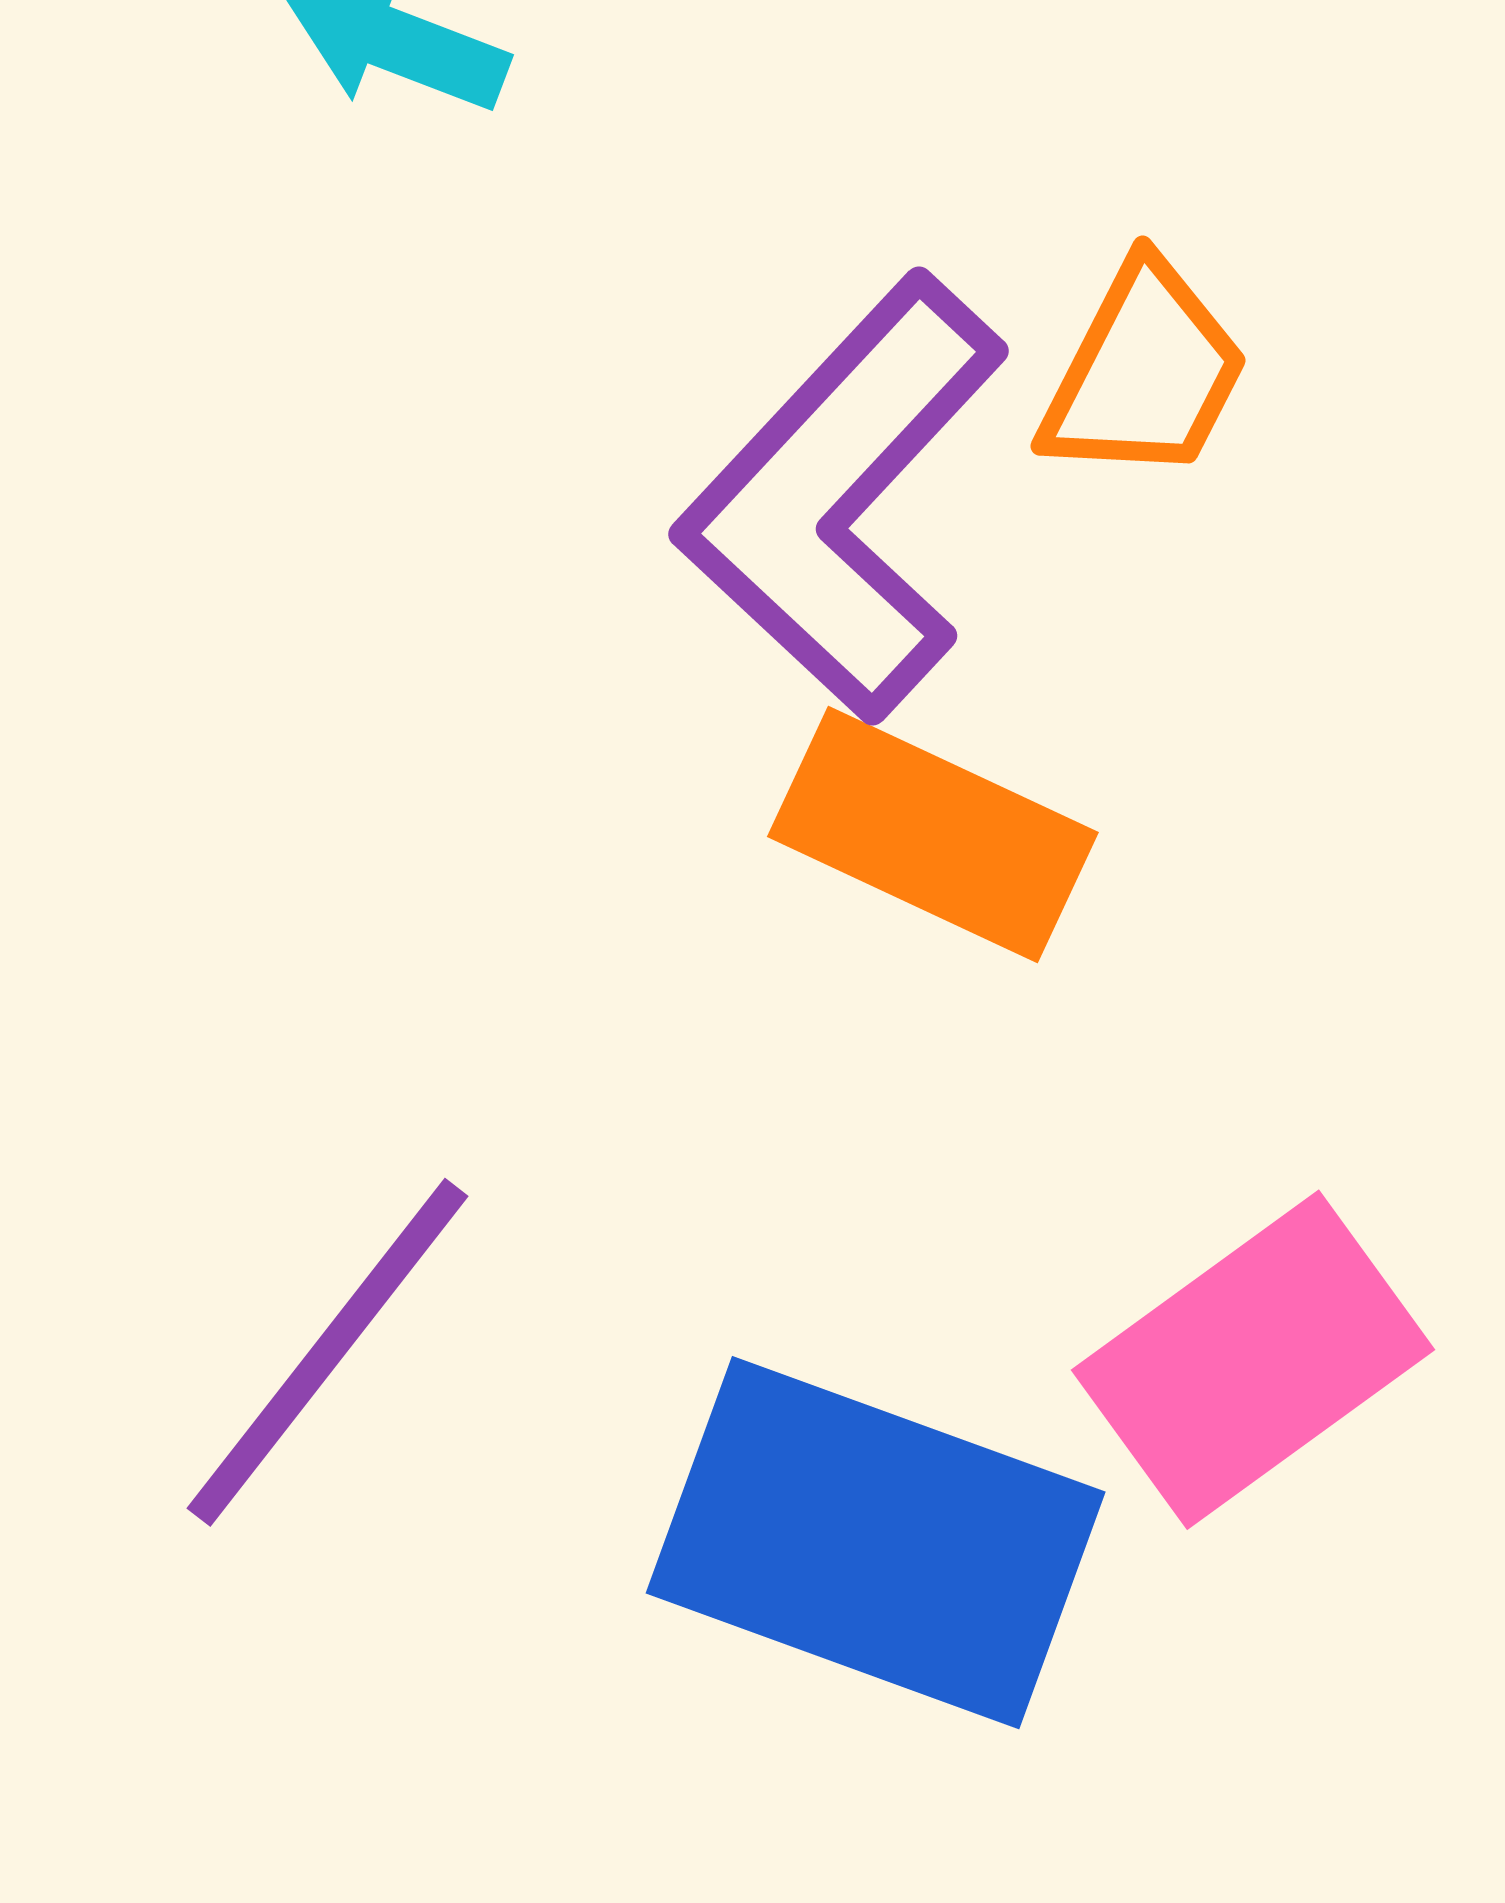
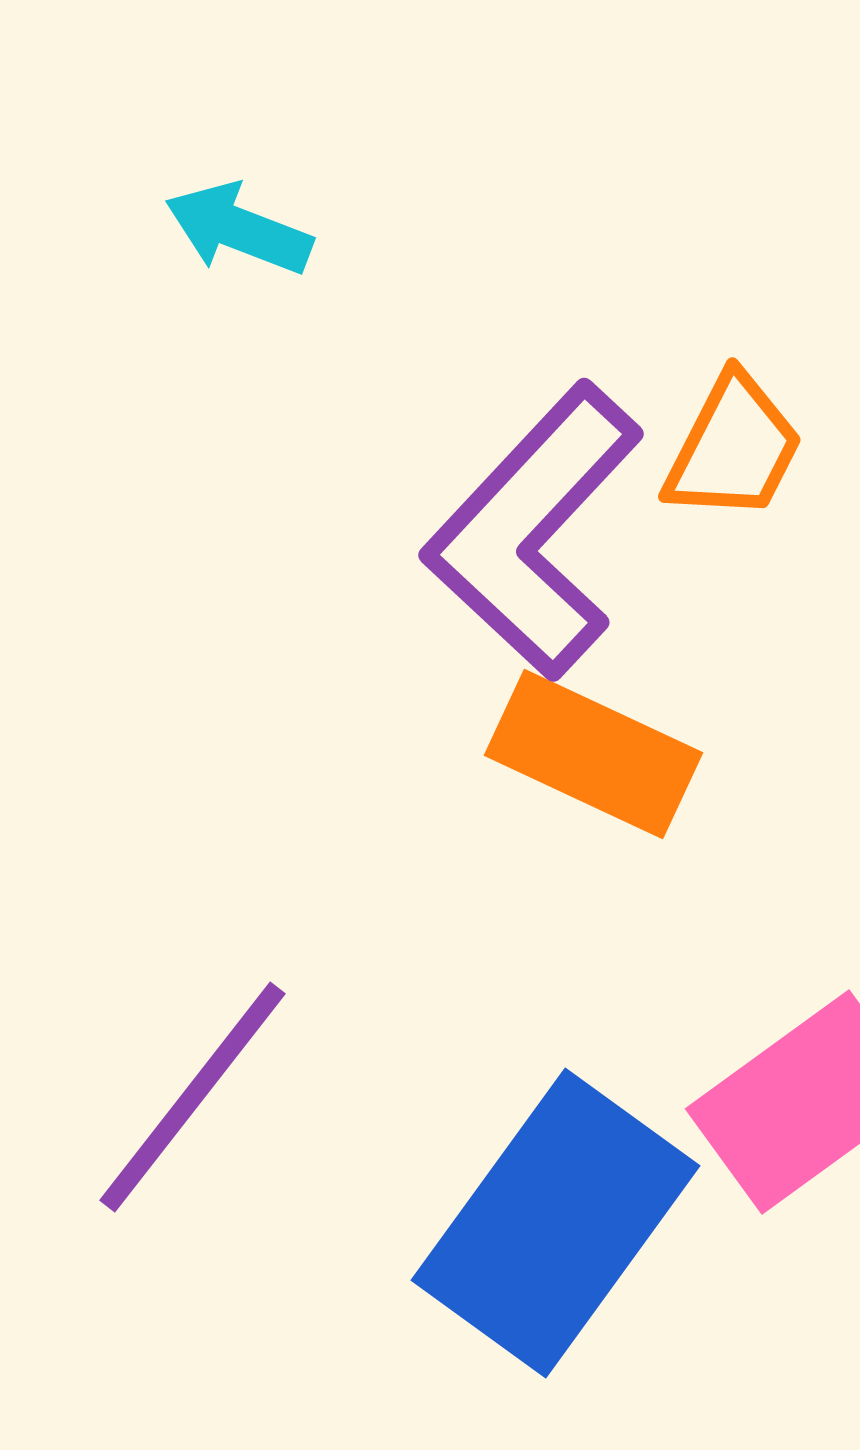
blue rectangle: (876, 1543) -> (556, 1223), turned -74

